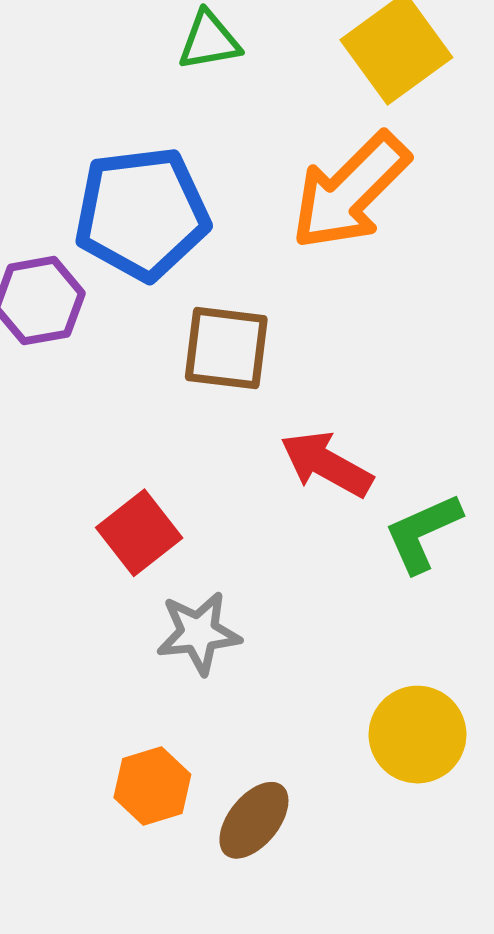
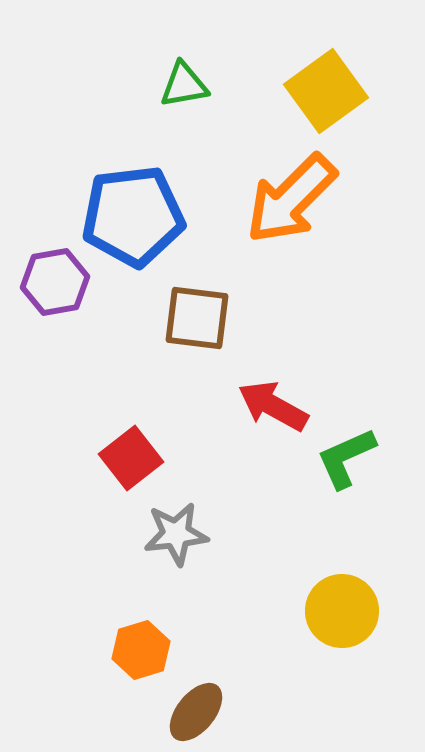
brown ellipse: (254, 820) -> (196, 712), moved

